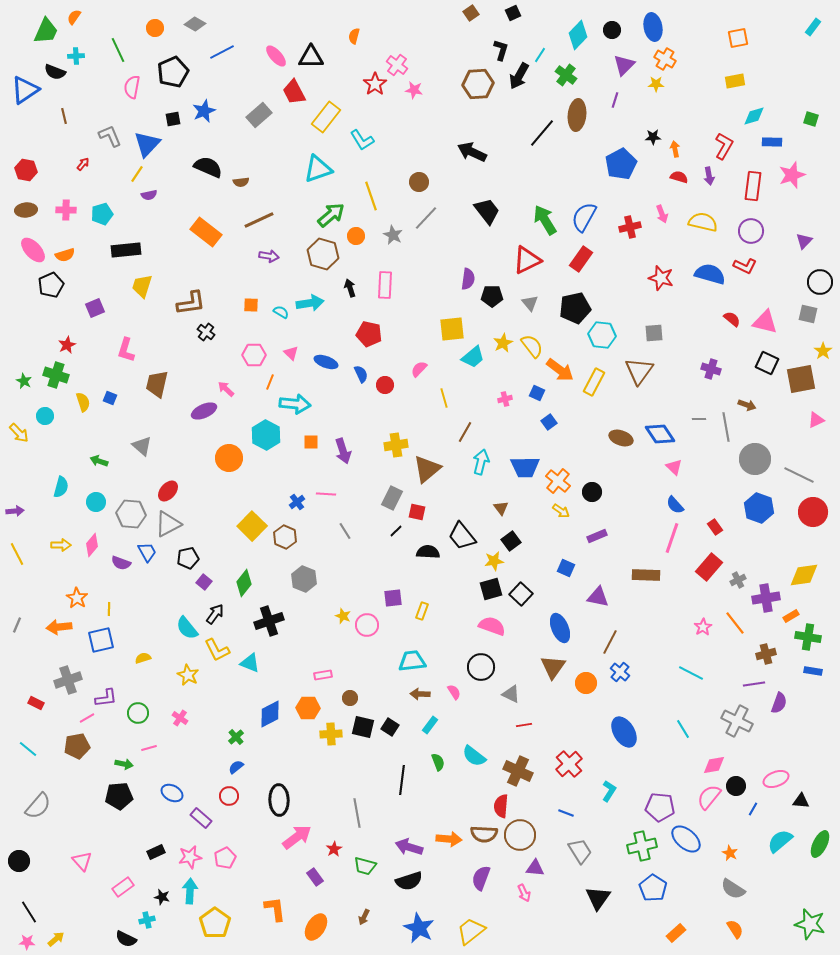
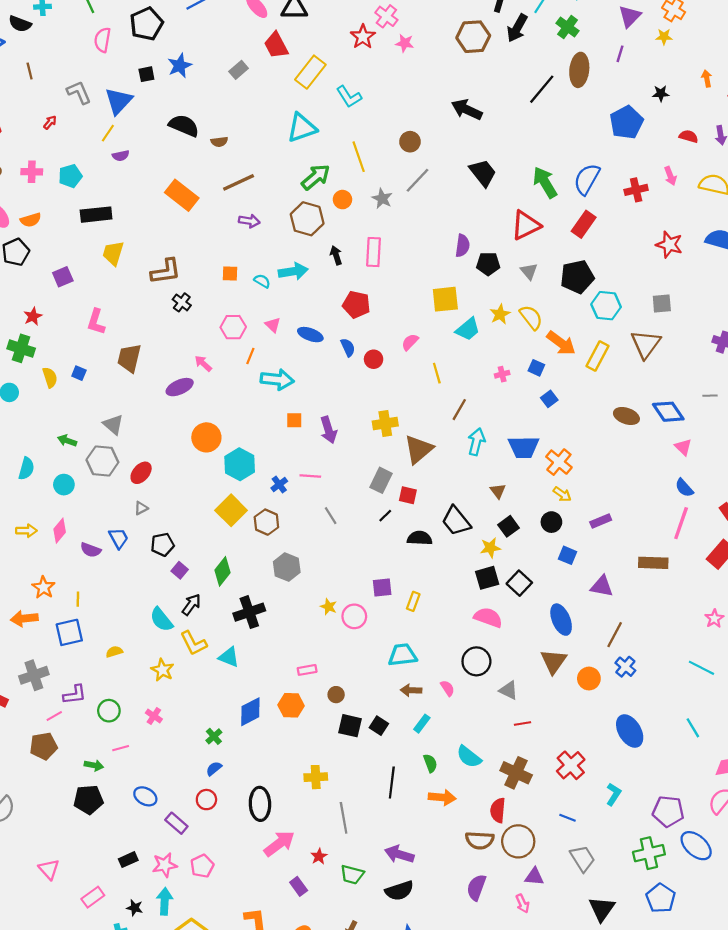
gray rectangle: (259, 115) -> (239, 70), size x0.7
orange arrow: (675, 149) -> (707, 78), moved
cyan hexagon: (266, 435) -> (240, 464), moved
black circle: (592, 492) -> (551, 522), moved
gray hexagon: (131, 514) -> (102, 461), moved
gray triangle: (168, 524) -> (141, 508), size x0.5
yellow cross: (331, 734) -> (316, 777), moved
orange arrow: (449, 839) -> (442, 797), moved

